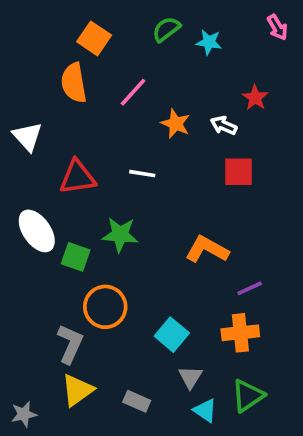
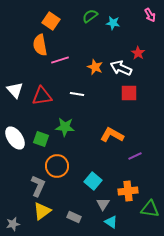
pink line: (133, 92) -> (60, 60), moved, turned 30
white arrow: (224, 125) -> (121, 68), size x1.5
white triangle: (27, 137) -> (15, 90), moved
white ellipse: (37, 231) -> (15, 138), moved
orange cross: (240, 333) -> (128, 191), moved
green triangle: (248, 396) -> (150, 209), moved, turned 42

